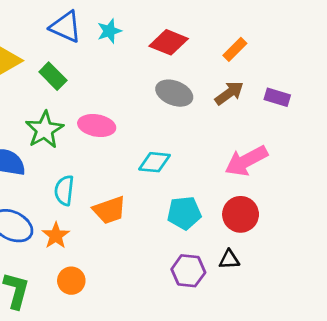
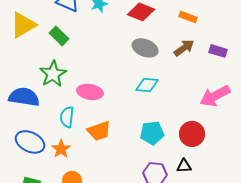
orange rectangle: (235, 49) -> (188, 17), turned 66
pink ellipse: (97, 126) -> (90, 92), moved
pink arrow: (246, 161) -> (215, 96), moved
cyan diamond: (155, 162) -> (147, 85), moved

